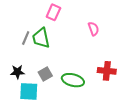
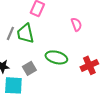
red cross: (107, 71) -> (89, 65), turned -30
green ellipse: (73, 80) -> (56, 57), moved

